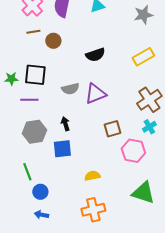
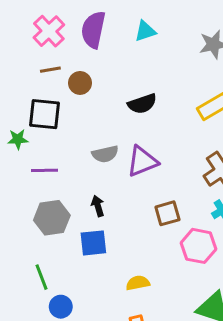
black square: (35, 75) -> (44, 114), moved

